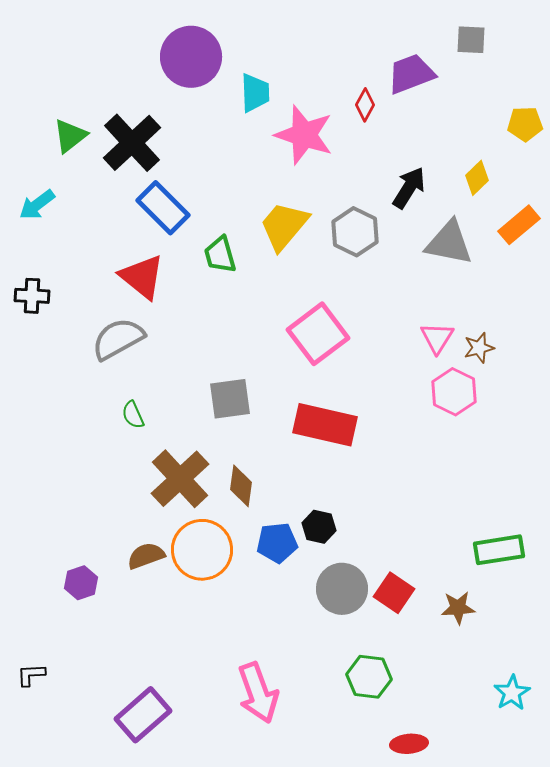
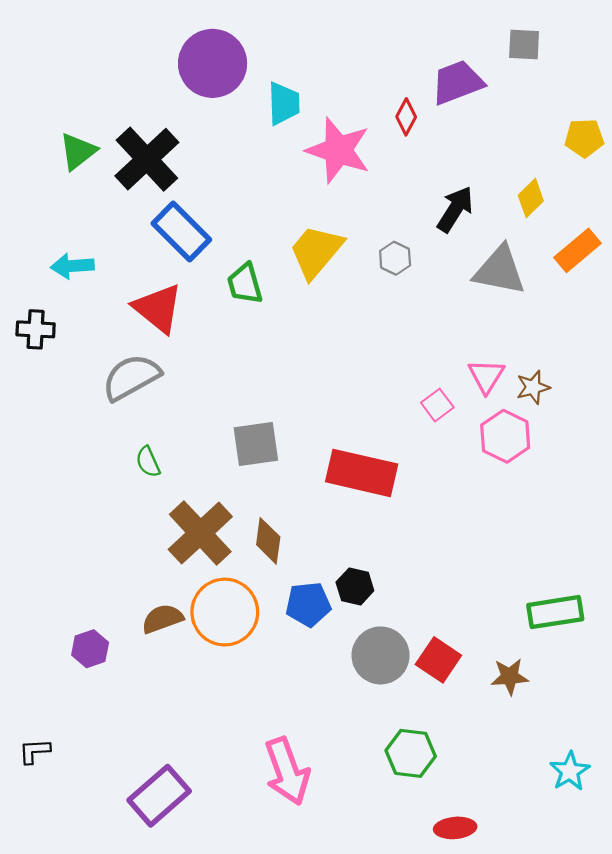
cyan arrow: (37, 205) -> (72, 266), moved, turned 33
gray hexagon: (355, 232) -> (395, 258), size x0.6
pink square: (318, 334) -> (437, 405), moved, size x0.5

